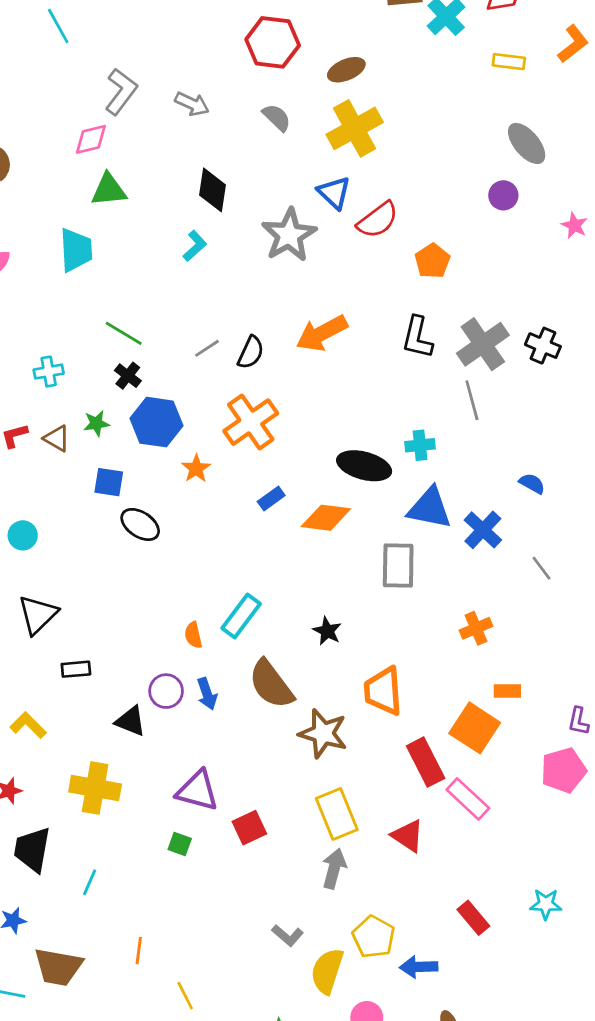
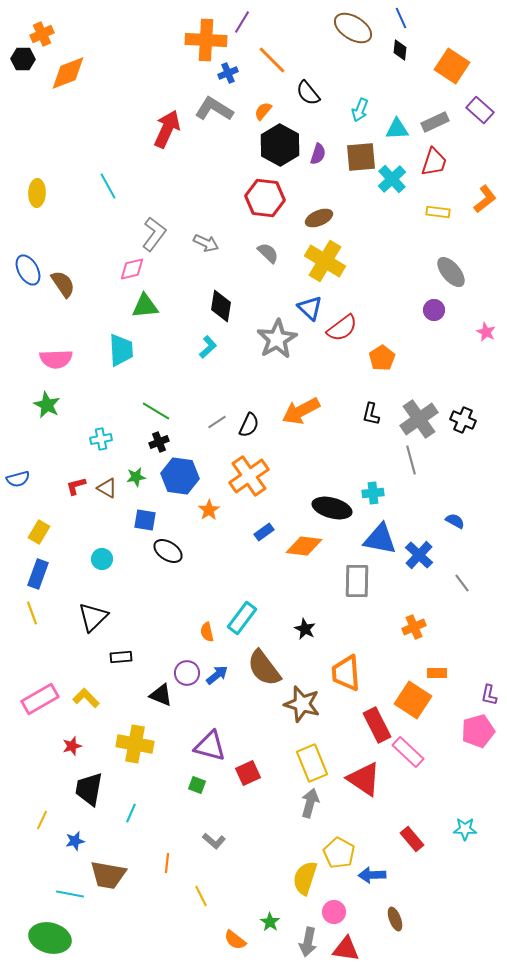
yellow cross: (355, 128) -> (325, 261), turned -30
black L-shape: (417, 337) -> (371, 414), size x0.7
black cross: (128, 376) -> (159, 442), turned 30
cyan circle: (23, 535) -> (102, 559), moved
blue arrow: (207, 694) -> (217, 675), turned -110
red triangle: (408, 836) -> (364, 779), size x1.4
gray L-shape: (288, 936) -> (214, 841), moved

